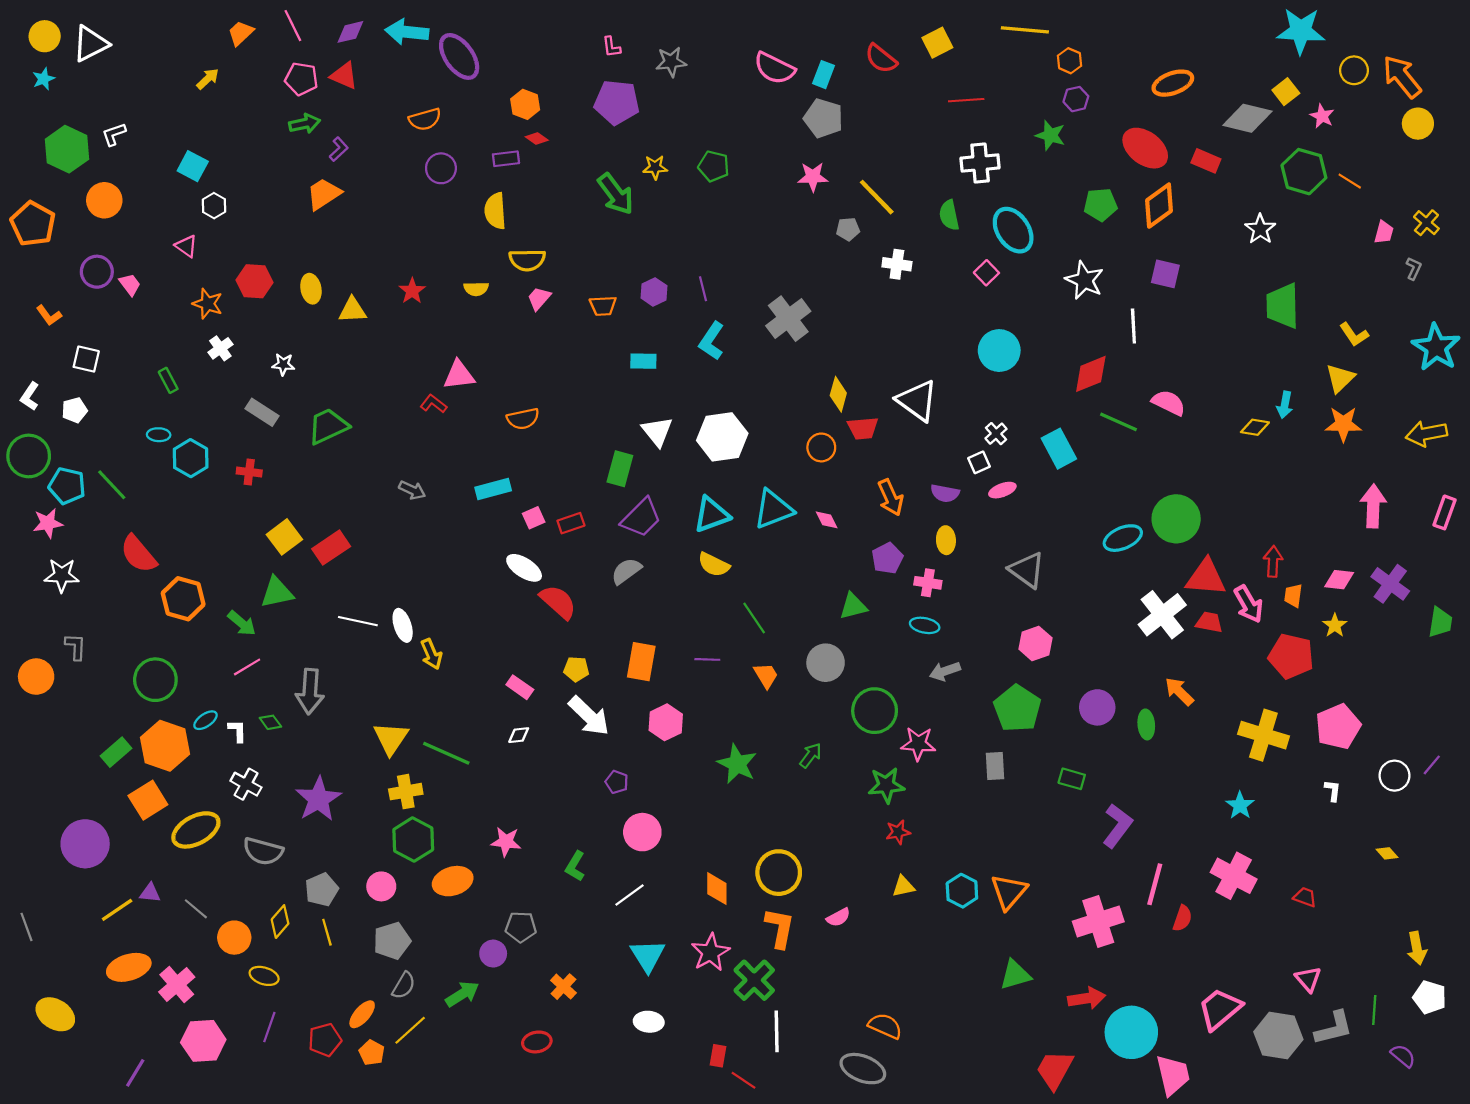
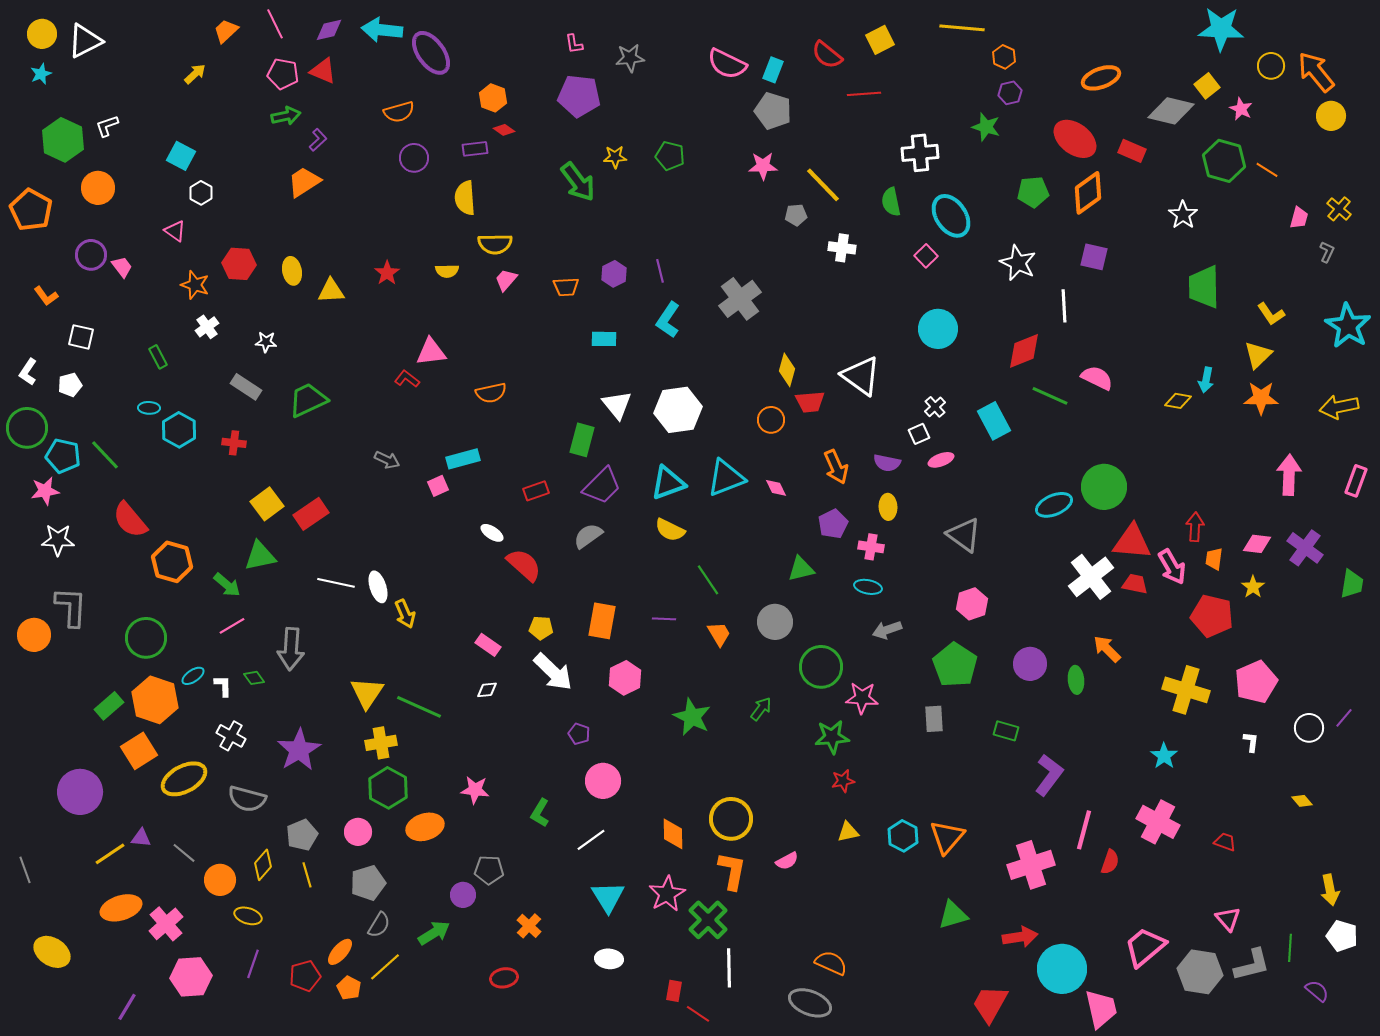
red line: (966, 100) -> (864, 94), moved
pink square: (534, 518) -> (438, 486), moved
white ellipse: (524, 568) -> (492, 533), size x0.7
gray L-shape: (76, 647) -> (71, 607), size x1.6

